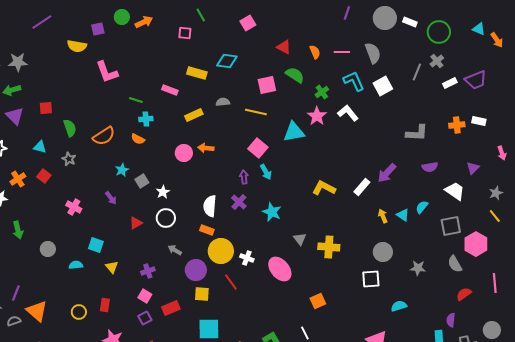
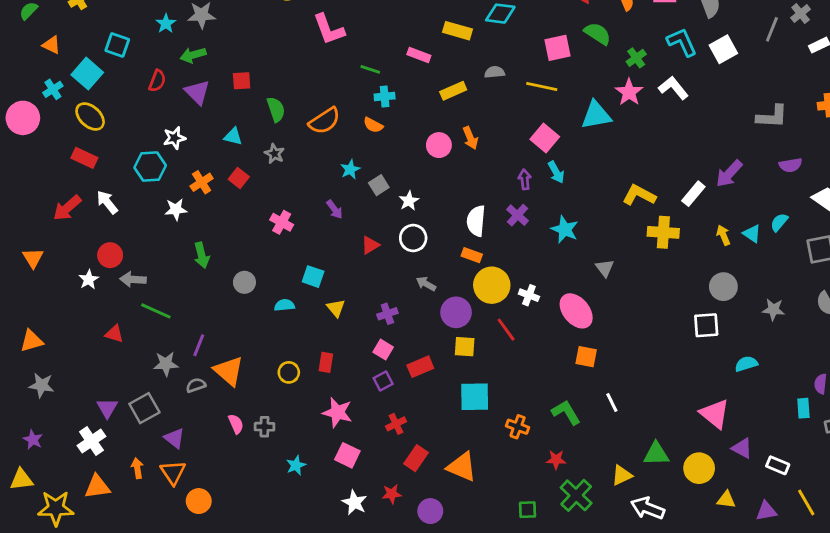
orange arrow: (206, 148) -> (470, 138), turned -119
yellow cross: (329, 247) -> (663, 232), moved
orange square: (318, 301) -> (586, 357), moved, turned 35

